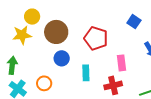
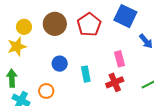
blue square: (134, 22) -> (125, 16), size x1.6
brown circle: (56, 32) -> (55, 24), moved
red pentagon: (96, 38) -> (89, 25), moved, turned 30

